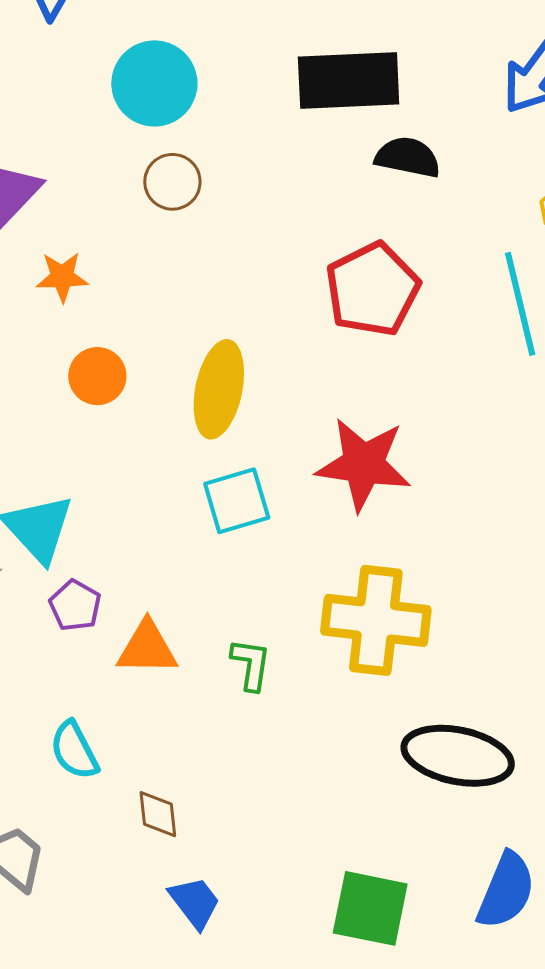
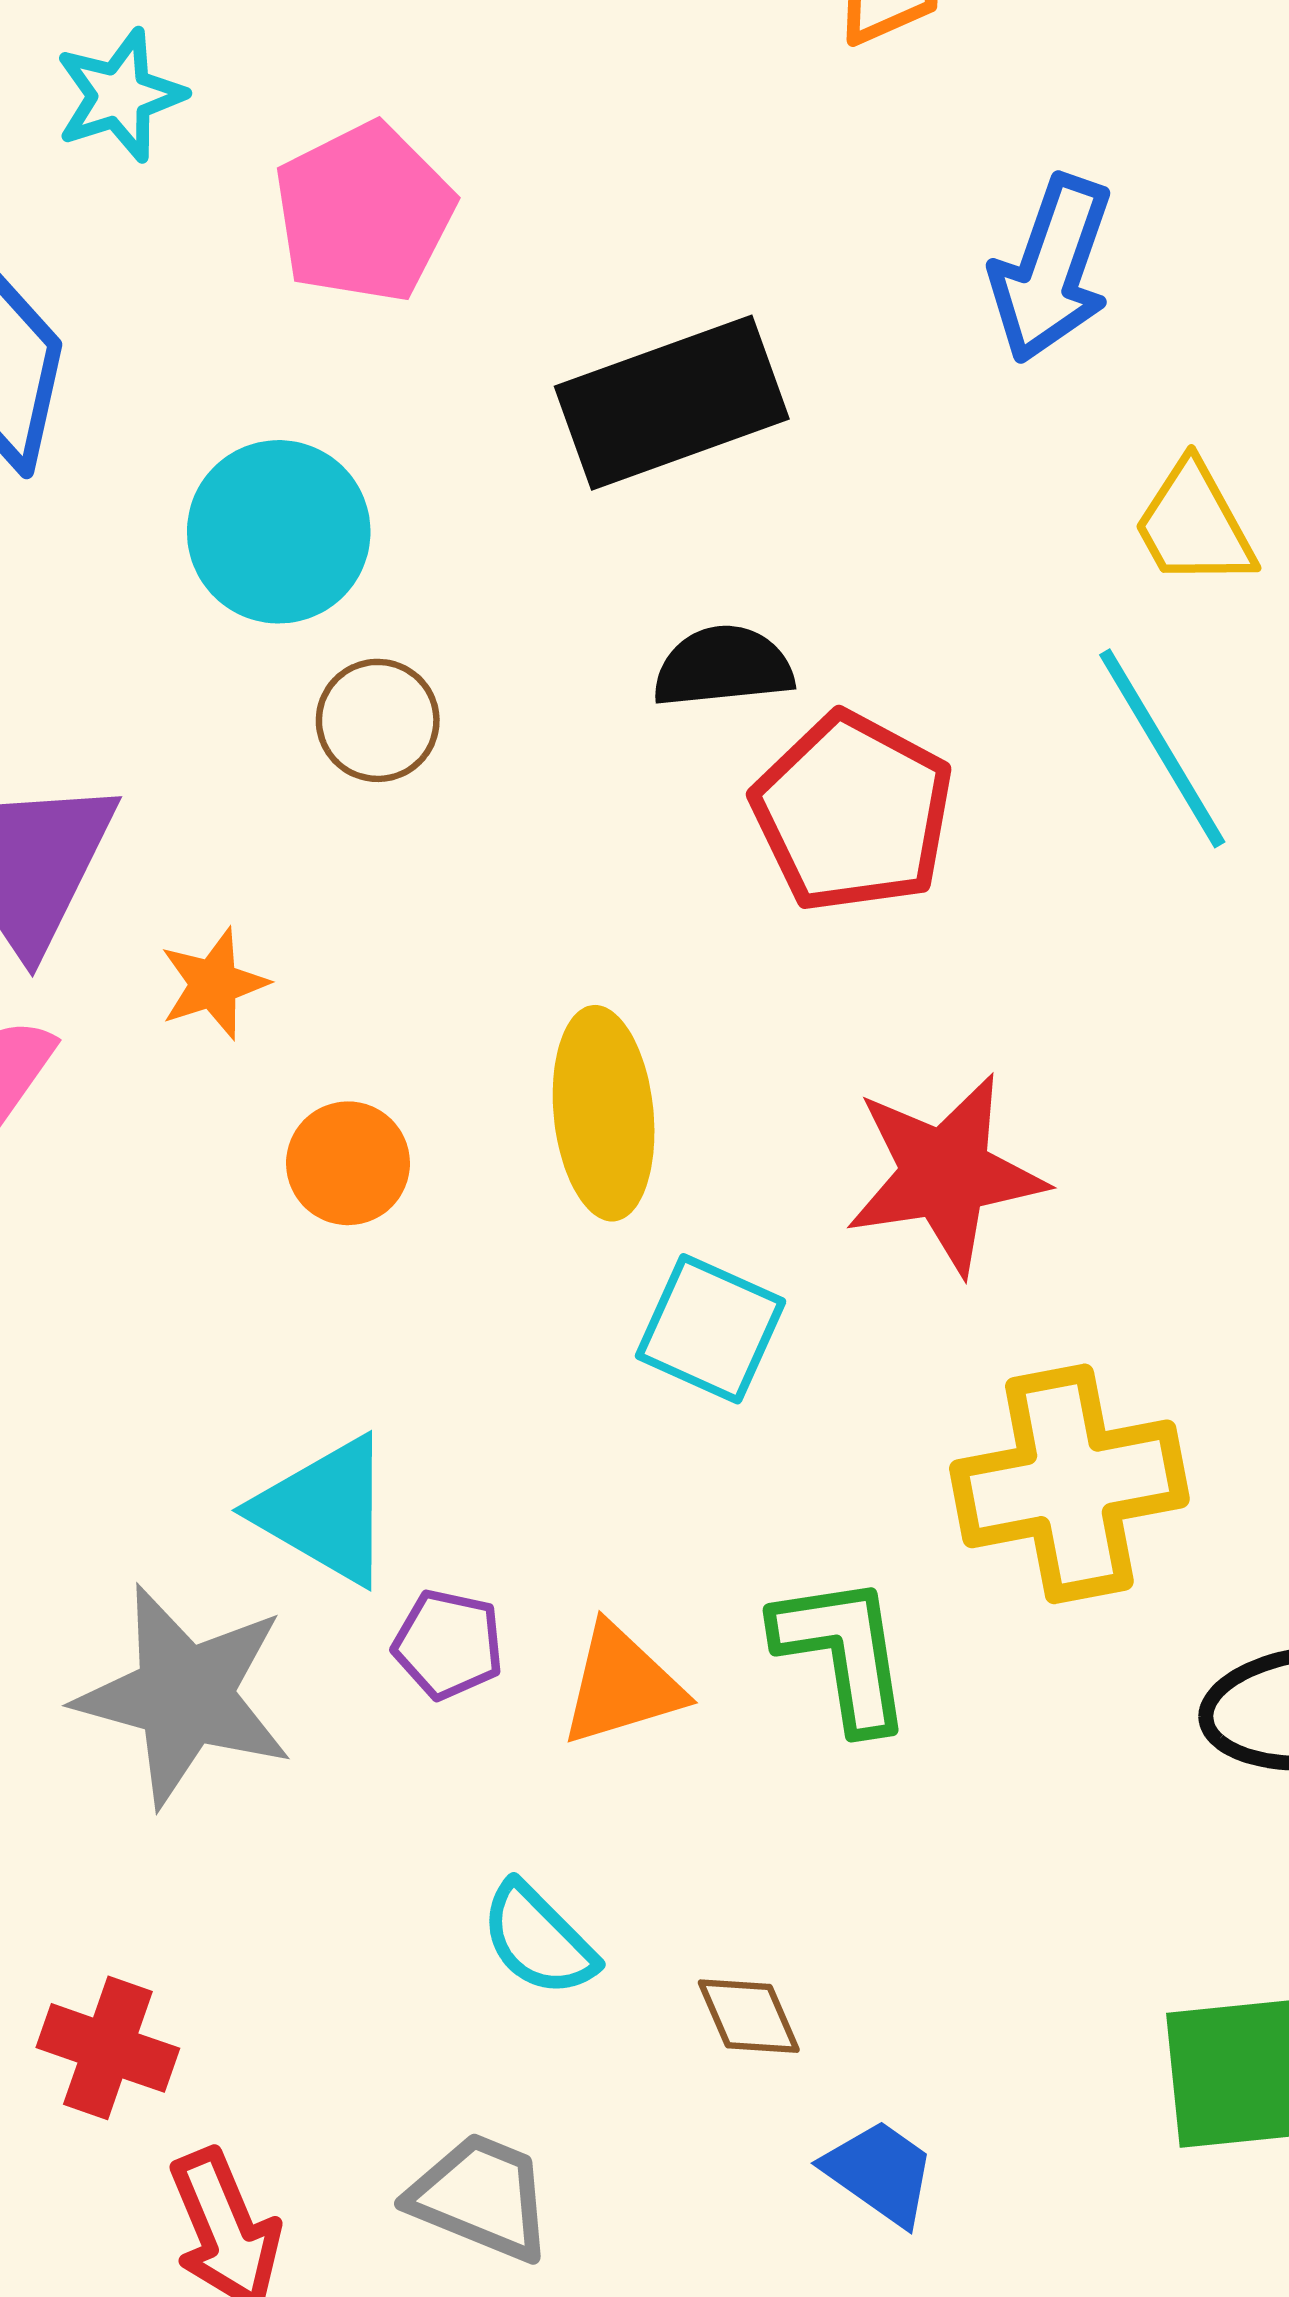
black semicircle: (408, 157) -> (723, 667), moved
cyan square: (237, 501) -> (711, 1329), turned -32
green L-shape: (251, 664) -> (843, 1653), size x1.5

